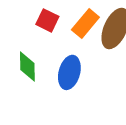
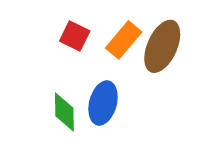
green diamond: (27, 66) -> (64, 112), moved

